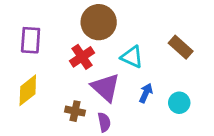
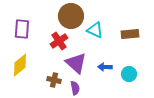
brown rectangle: (181, 47) -> (130, 34), turned -48
cyan triangle: (132, 57) -> (95, 30), moved
blue arrow: (146, 93) -> (105, 67), turned -112

